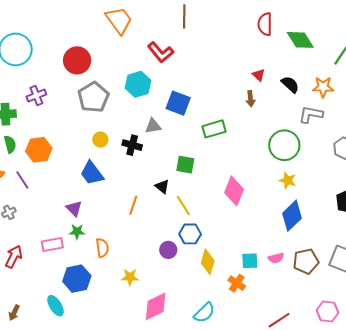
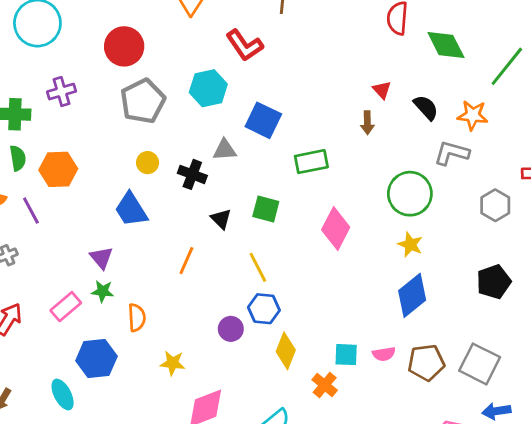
black triangle: (162, 187) -> (221, 219), moved
pink diamond: (234, 191) -> (336, 229), moved
pink rectangle: (52, 244) -> (66, 307), turned -35

